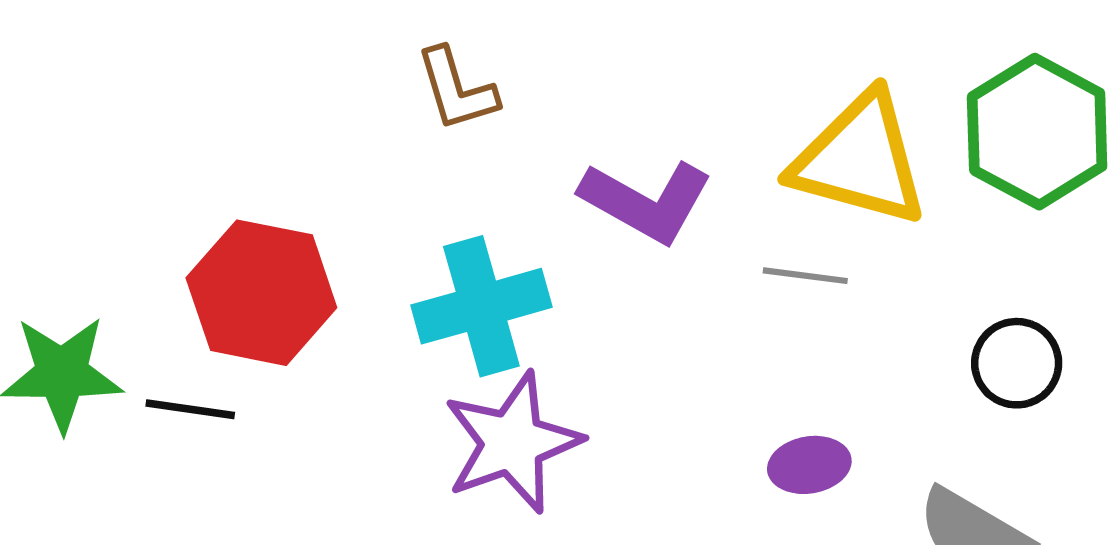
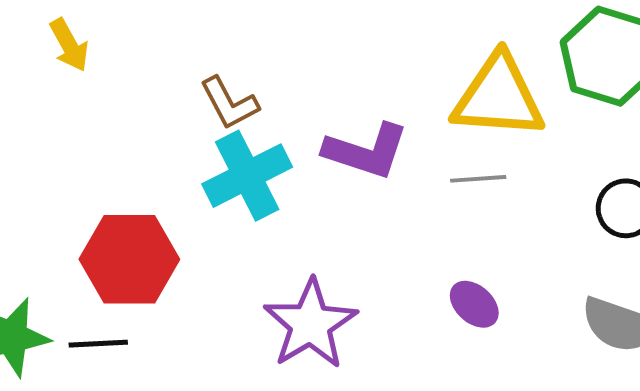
cyan cross: (481, 306) -> (247, 176), moved
purple ellipse: (809, 465) -> (474, 304), moved, turned 63

